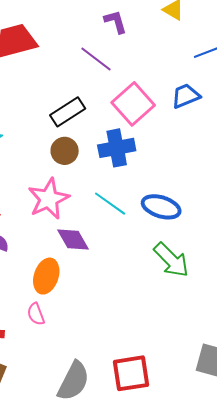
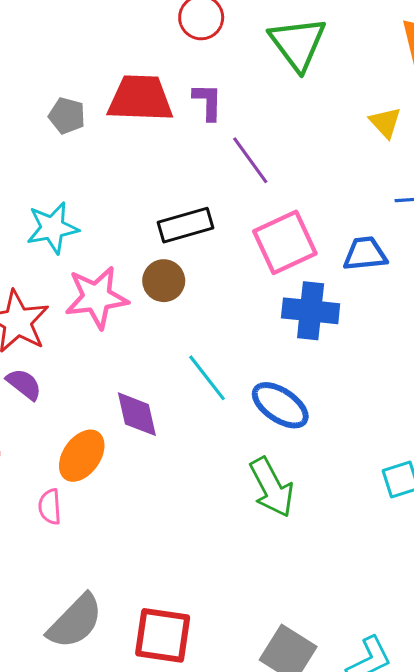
purple L-shape: (116, 22) -> (208, 102), moved
blue cross: (117, 148) -> (311, 311), moved
pink star: (49, 199) -> (97, 297), moved

